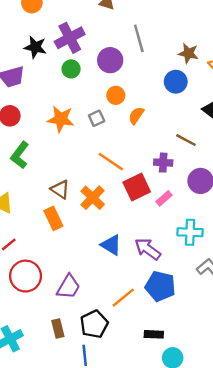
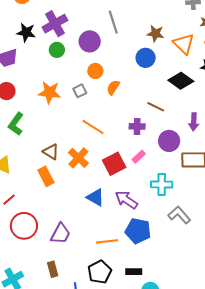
red square: (137, 187) -> (114, 164), moved
orange line: (123, 298) -> (107, 241), turned 35
black pentagon: (94, 324) -> (100, 272), moved

